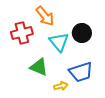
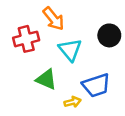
black circle: (82, 33) -> (109, 35), moved

